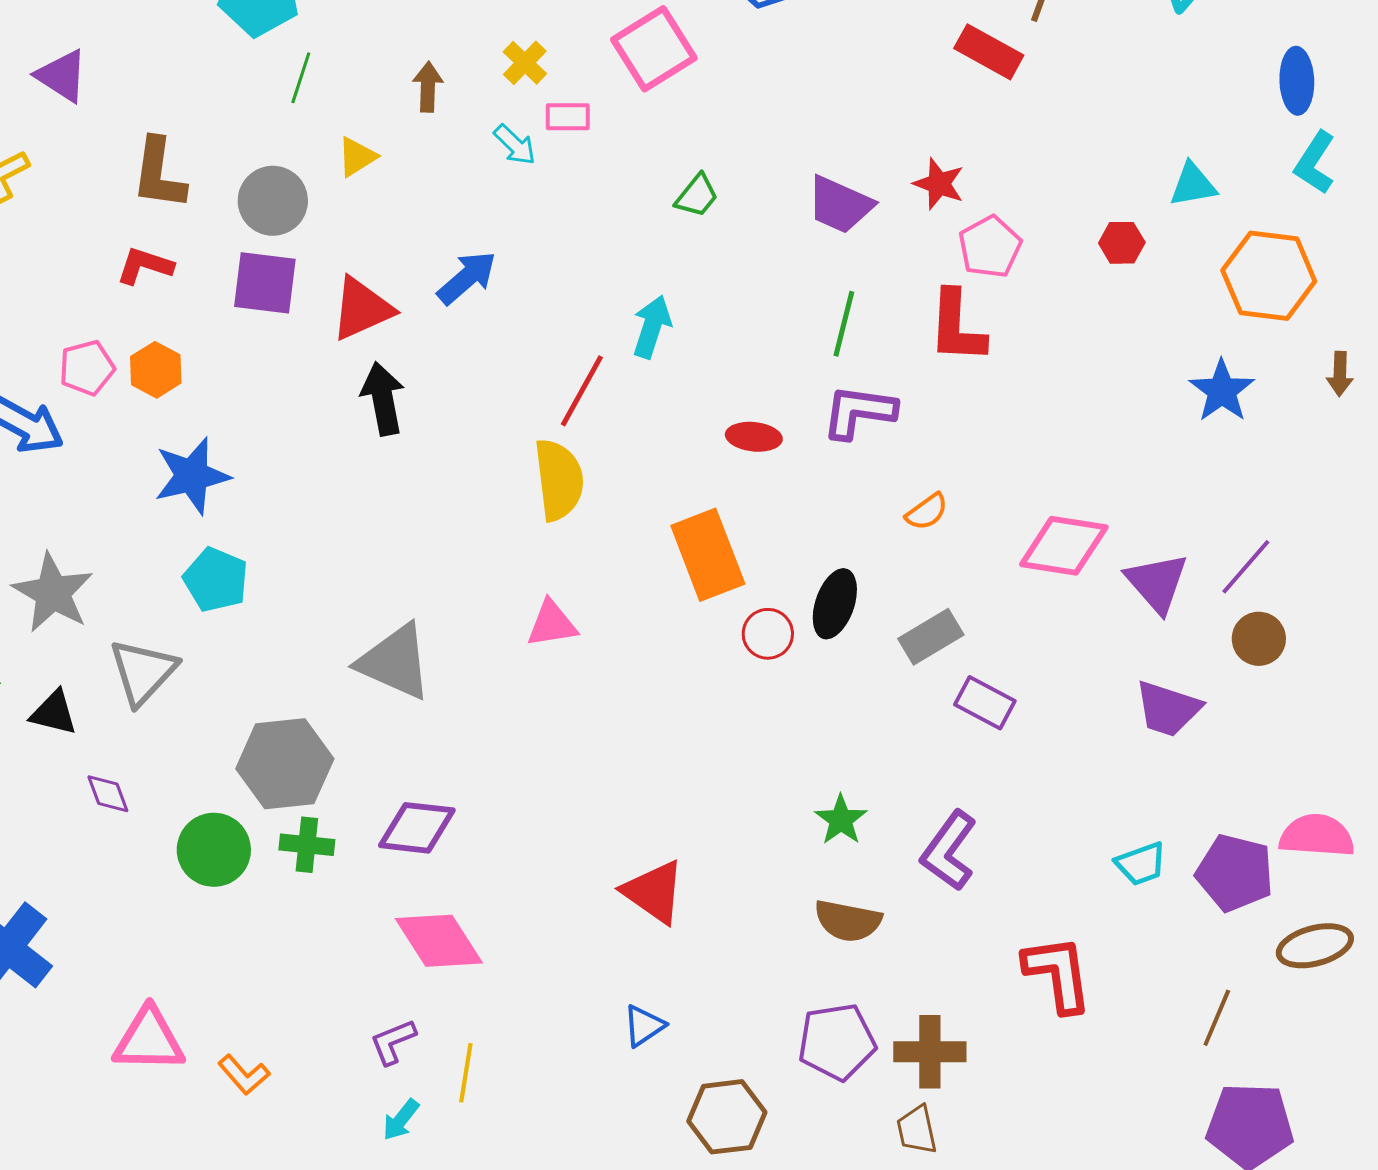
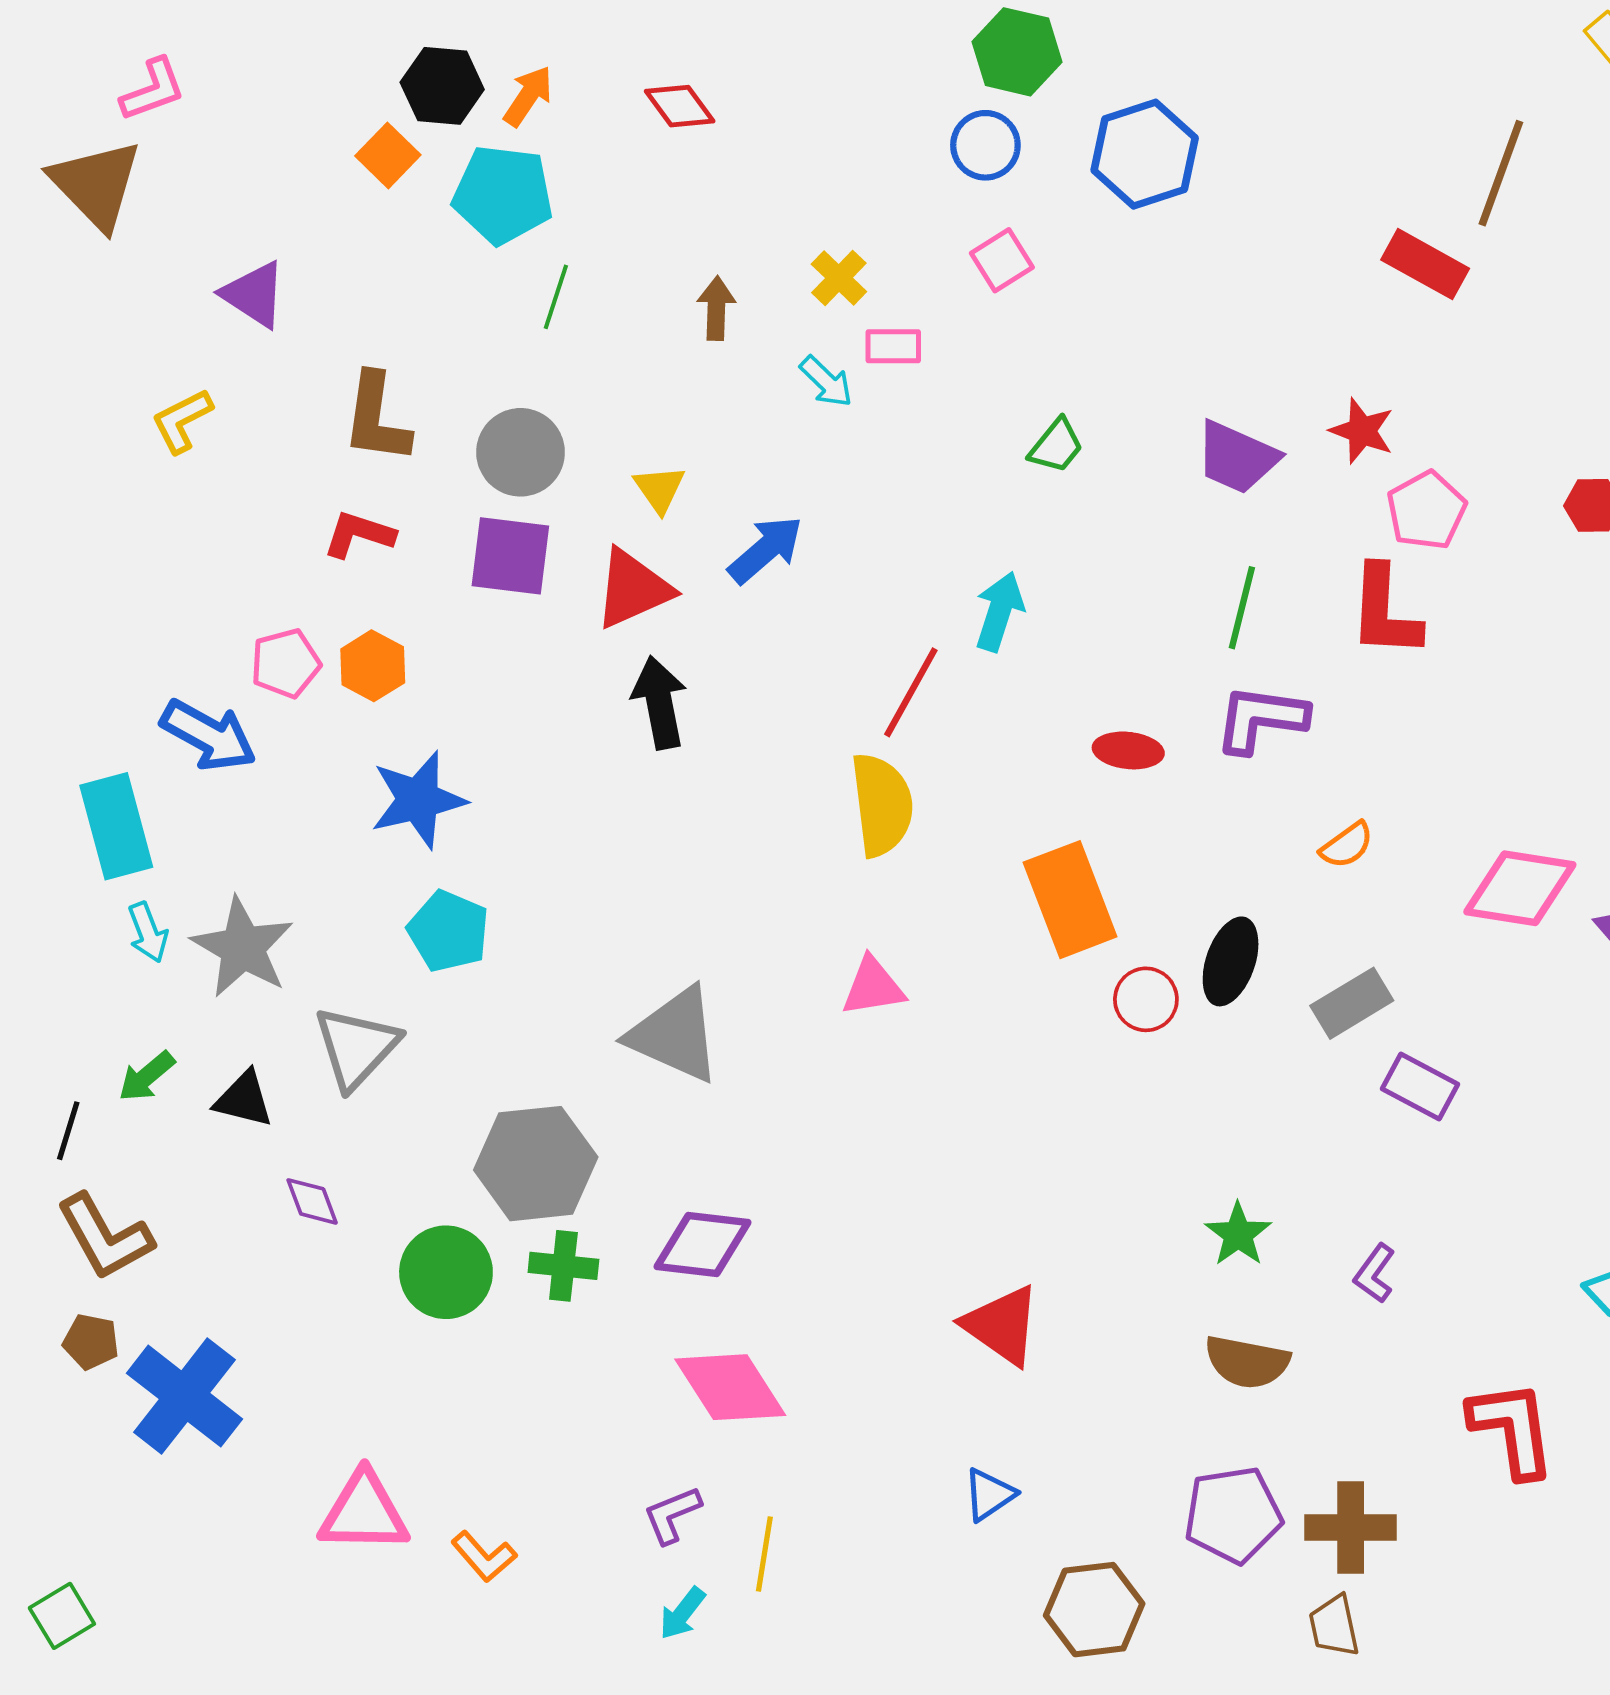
pink square: (654, 49) -> (1002, 260), size x0.6
yellow triangle: (357, 157) -> (659, 489), moved, turned -33
purple L-shape: (949, 851) -> (1375, 1274), size x0.6

